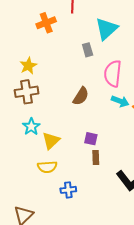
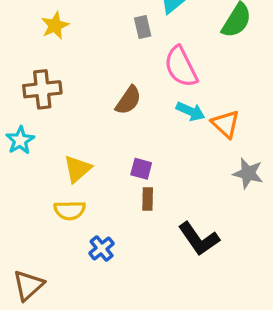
yellow star: (28, 66) -> (55, 26), moved
pink semicircle: (113, 74) -> (181, 67), turned -36
cyan star: (31, 127) -> (20, 140), moved
blue cross: (68, 190) -> (102, 248), turned -35

